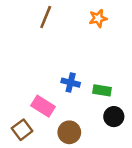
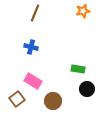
orange star: (98, 18) -> (83, 11), moved
blue cross: (71, 83) -> (31, 47), moved

